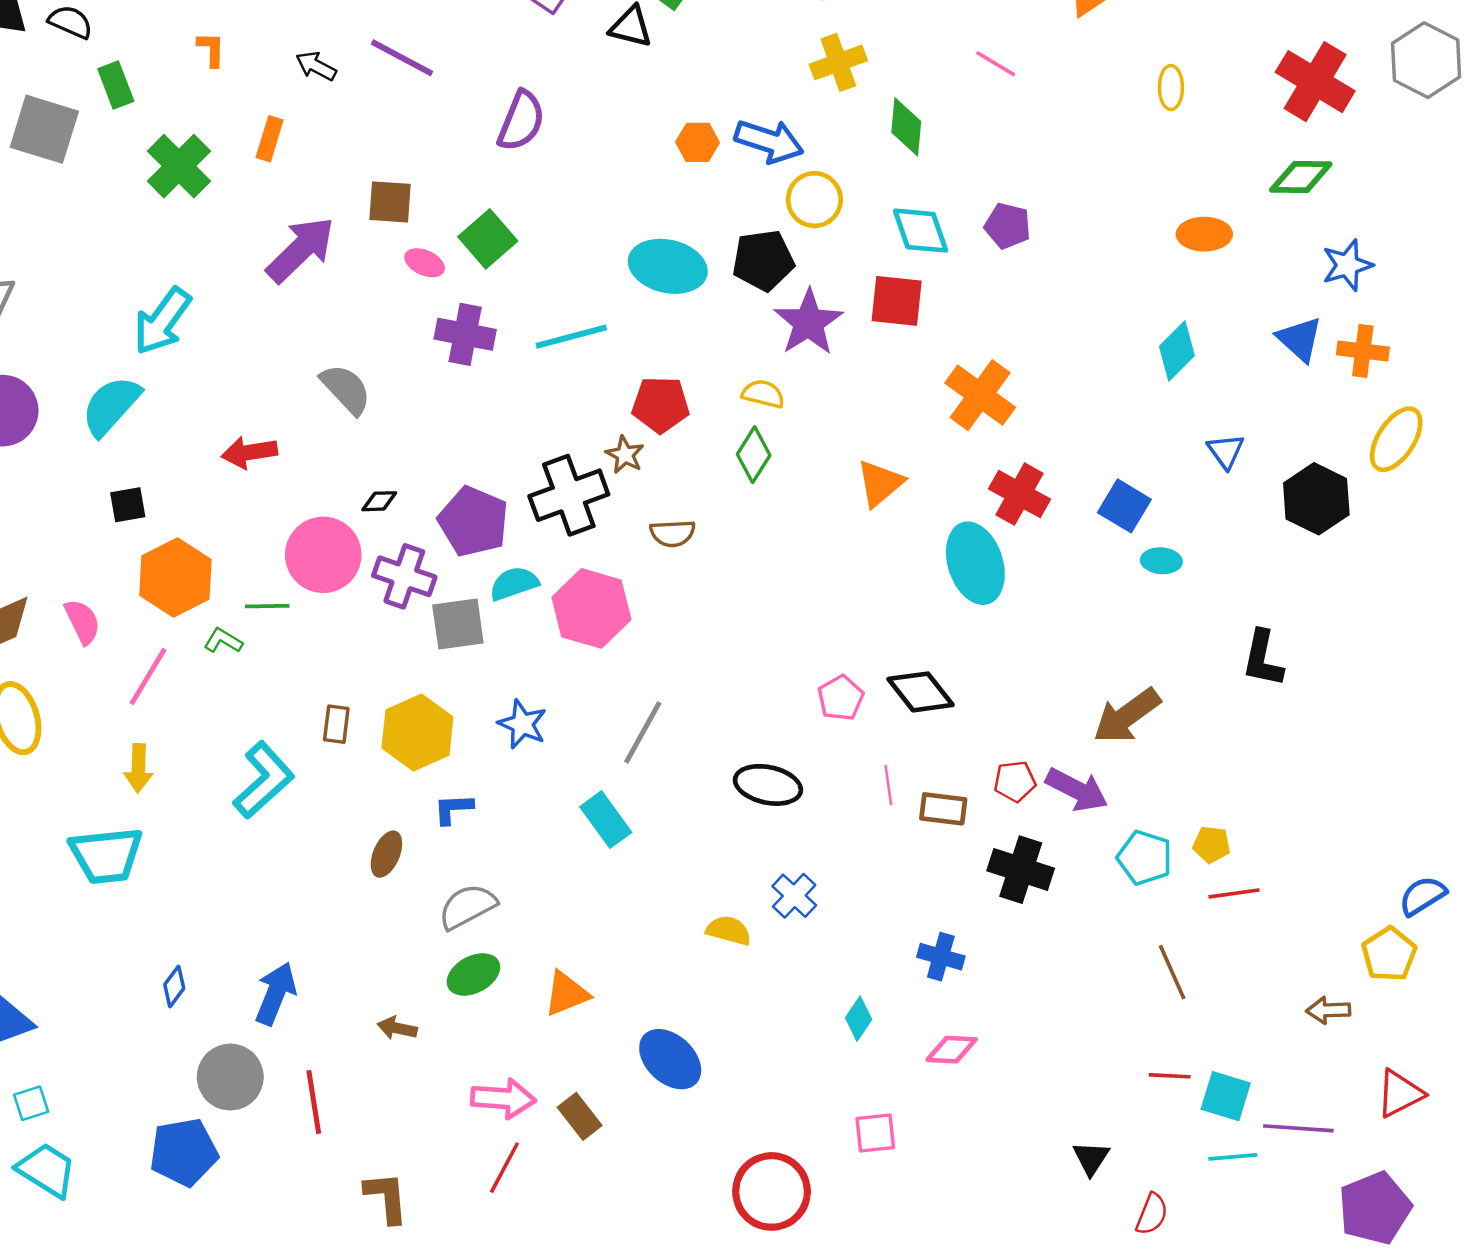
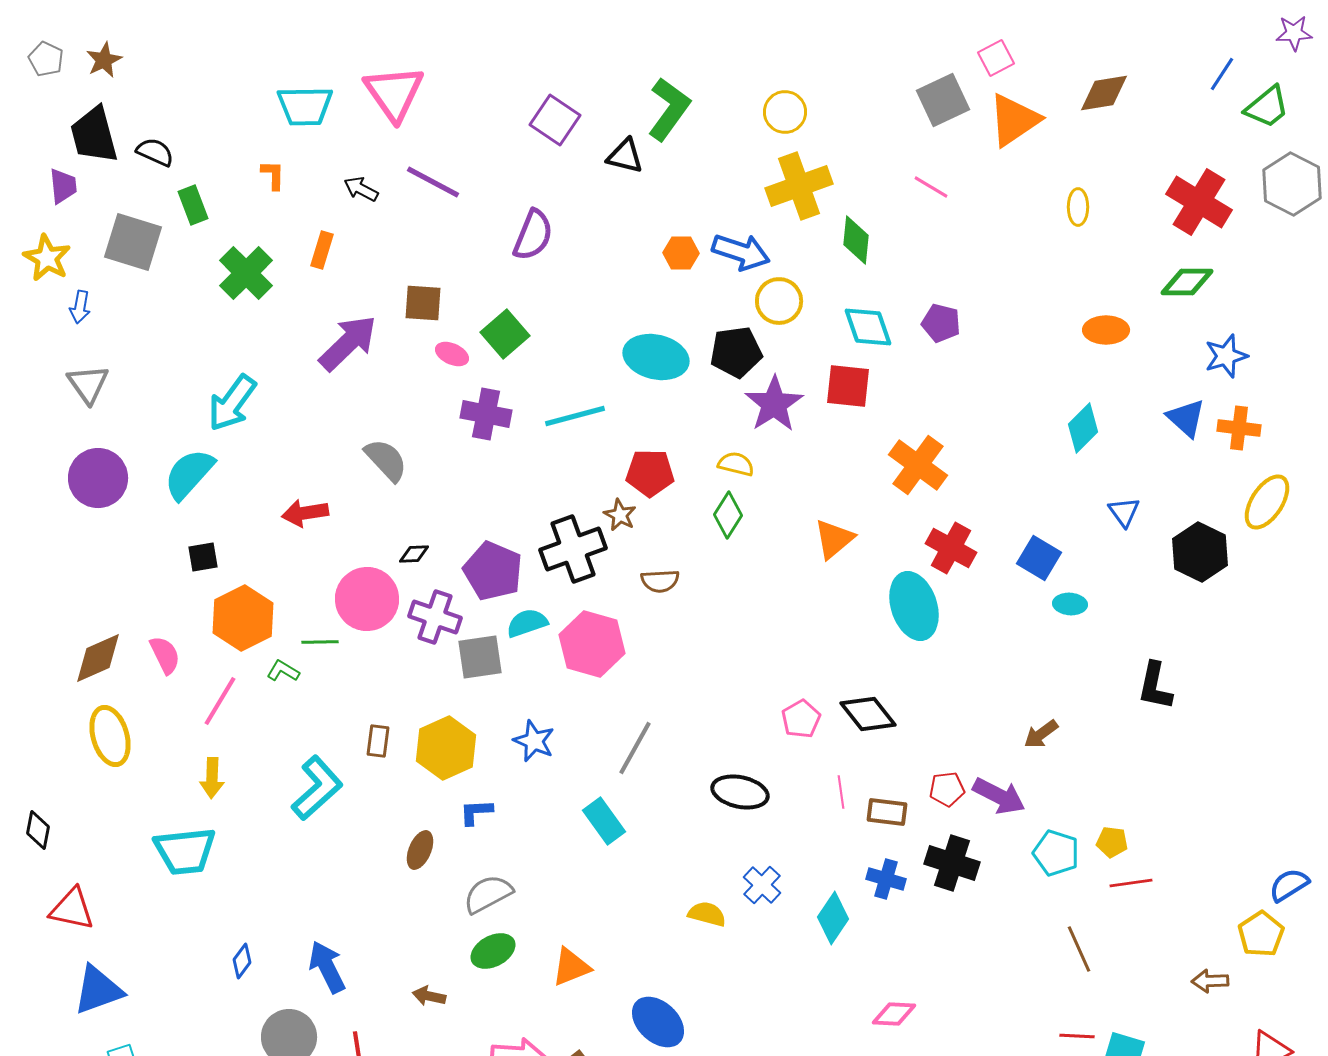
yellow cross: (838, 62) -> (799, 186), size x1.4
brown arrow: (1127, 716) -> (1041, 734), size x0.6
blue cross: (941, 957) -> (886, 879), moved
blue arrow: (276, 994) -> (327, 967), turned -48
cyan diamond: (859, 1019) -> (833, 918), moved, size x1.4

